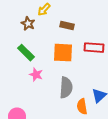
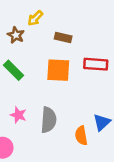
pink star: (36, 75) -> (18, 115), moved
gray semicircle: (66, 88) -> (49, 120), moved

